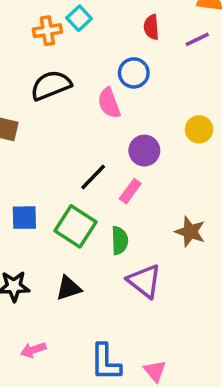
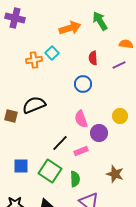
black semicircle: (51, 85) -> (34, 105), moved
pink semicircle: (109, 103) -> (81, 119), moved
purple circle: (144, 151) -> (99, 133), moved
pink rectangle: (130, 191) -> (81, 151), turned 32

